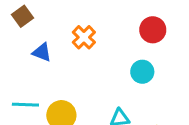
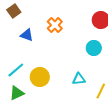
cyan line: (25, 105) -> (16, 70), turned -42

